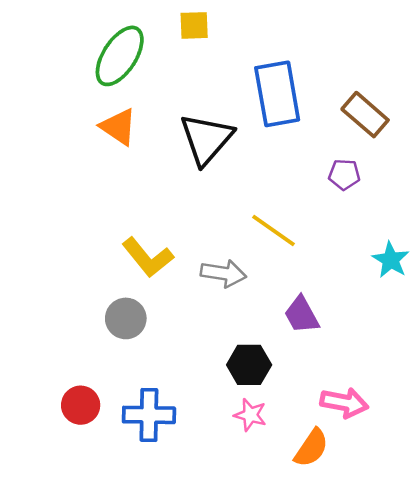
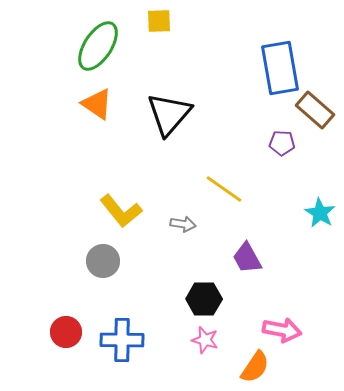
blue rectangle: (277, 94) -> (280, 68), moved
brown rectangle: (365, 115) -> (315, 110), moved
gray arrow: (223, 273) -> (183, 224), size x0.7

